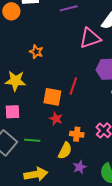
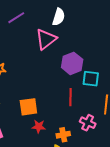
red line: (73, 86) -> (70, 97), moved

